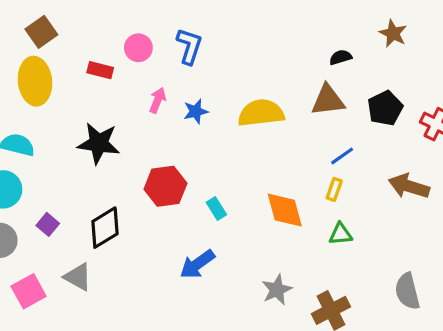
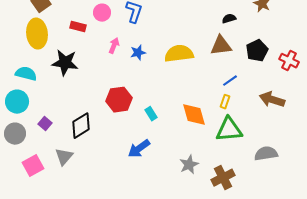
black star: (99, 143) -> (65, 63), moved
green triangle: (341, 234) -> (229, 130), size x1.8
gray triangle: (78, 277) -> (64, 157), turned 42
gray semicircle: (407, 291) -> (266, 154), moved, turned 95

